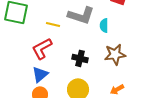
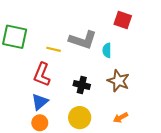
red L-shape: (42, 48) -> (42, 75), turned -40
brown star: (115, 54) -> (118, 81), turned 30

